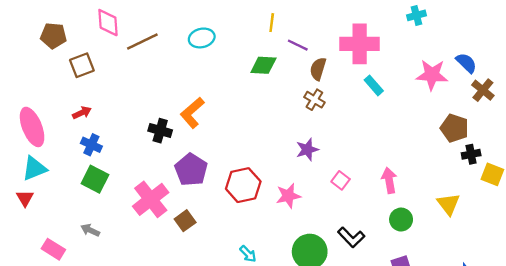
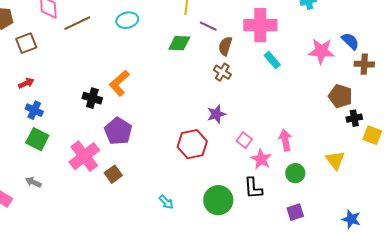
brown cross: (483, 90) -> (364, 64), turned -36
red hexagon: (243, 185) -> (192, 144), moved
pink star: (288, 196) -> (261, 159), moved, turned -30
black L-shape: (351, 237) -> (253, 188), turned 40

